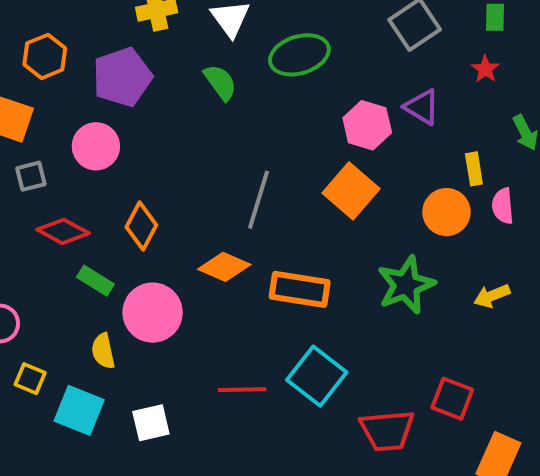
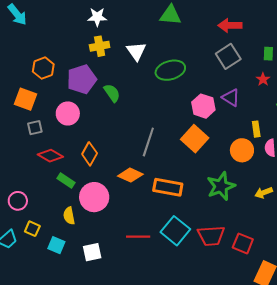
green semicircle: (220, 82) -> (112, 93), moved
cyan square: (79, 410) -> (56, 245), size x0.7
red trapezoid: (387, 431) -> (211, 236), moved

